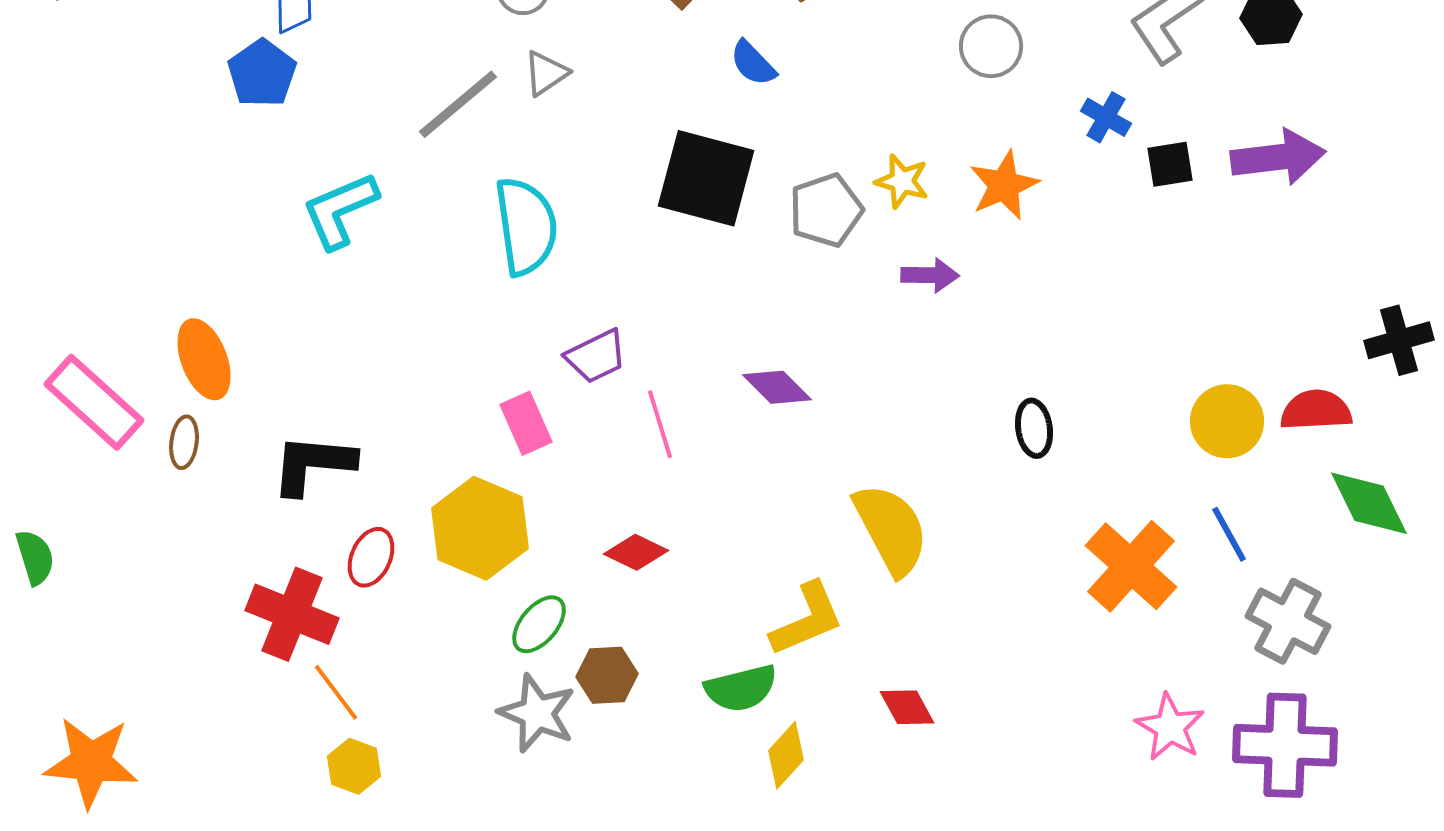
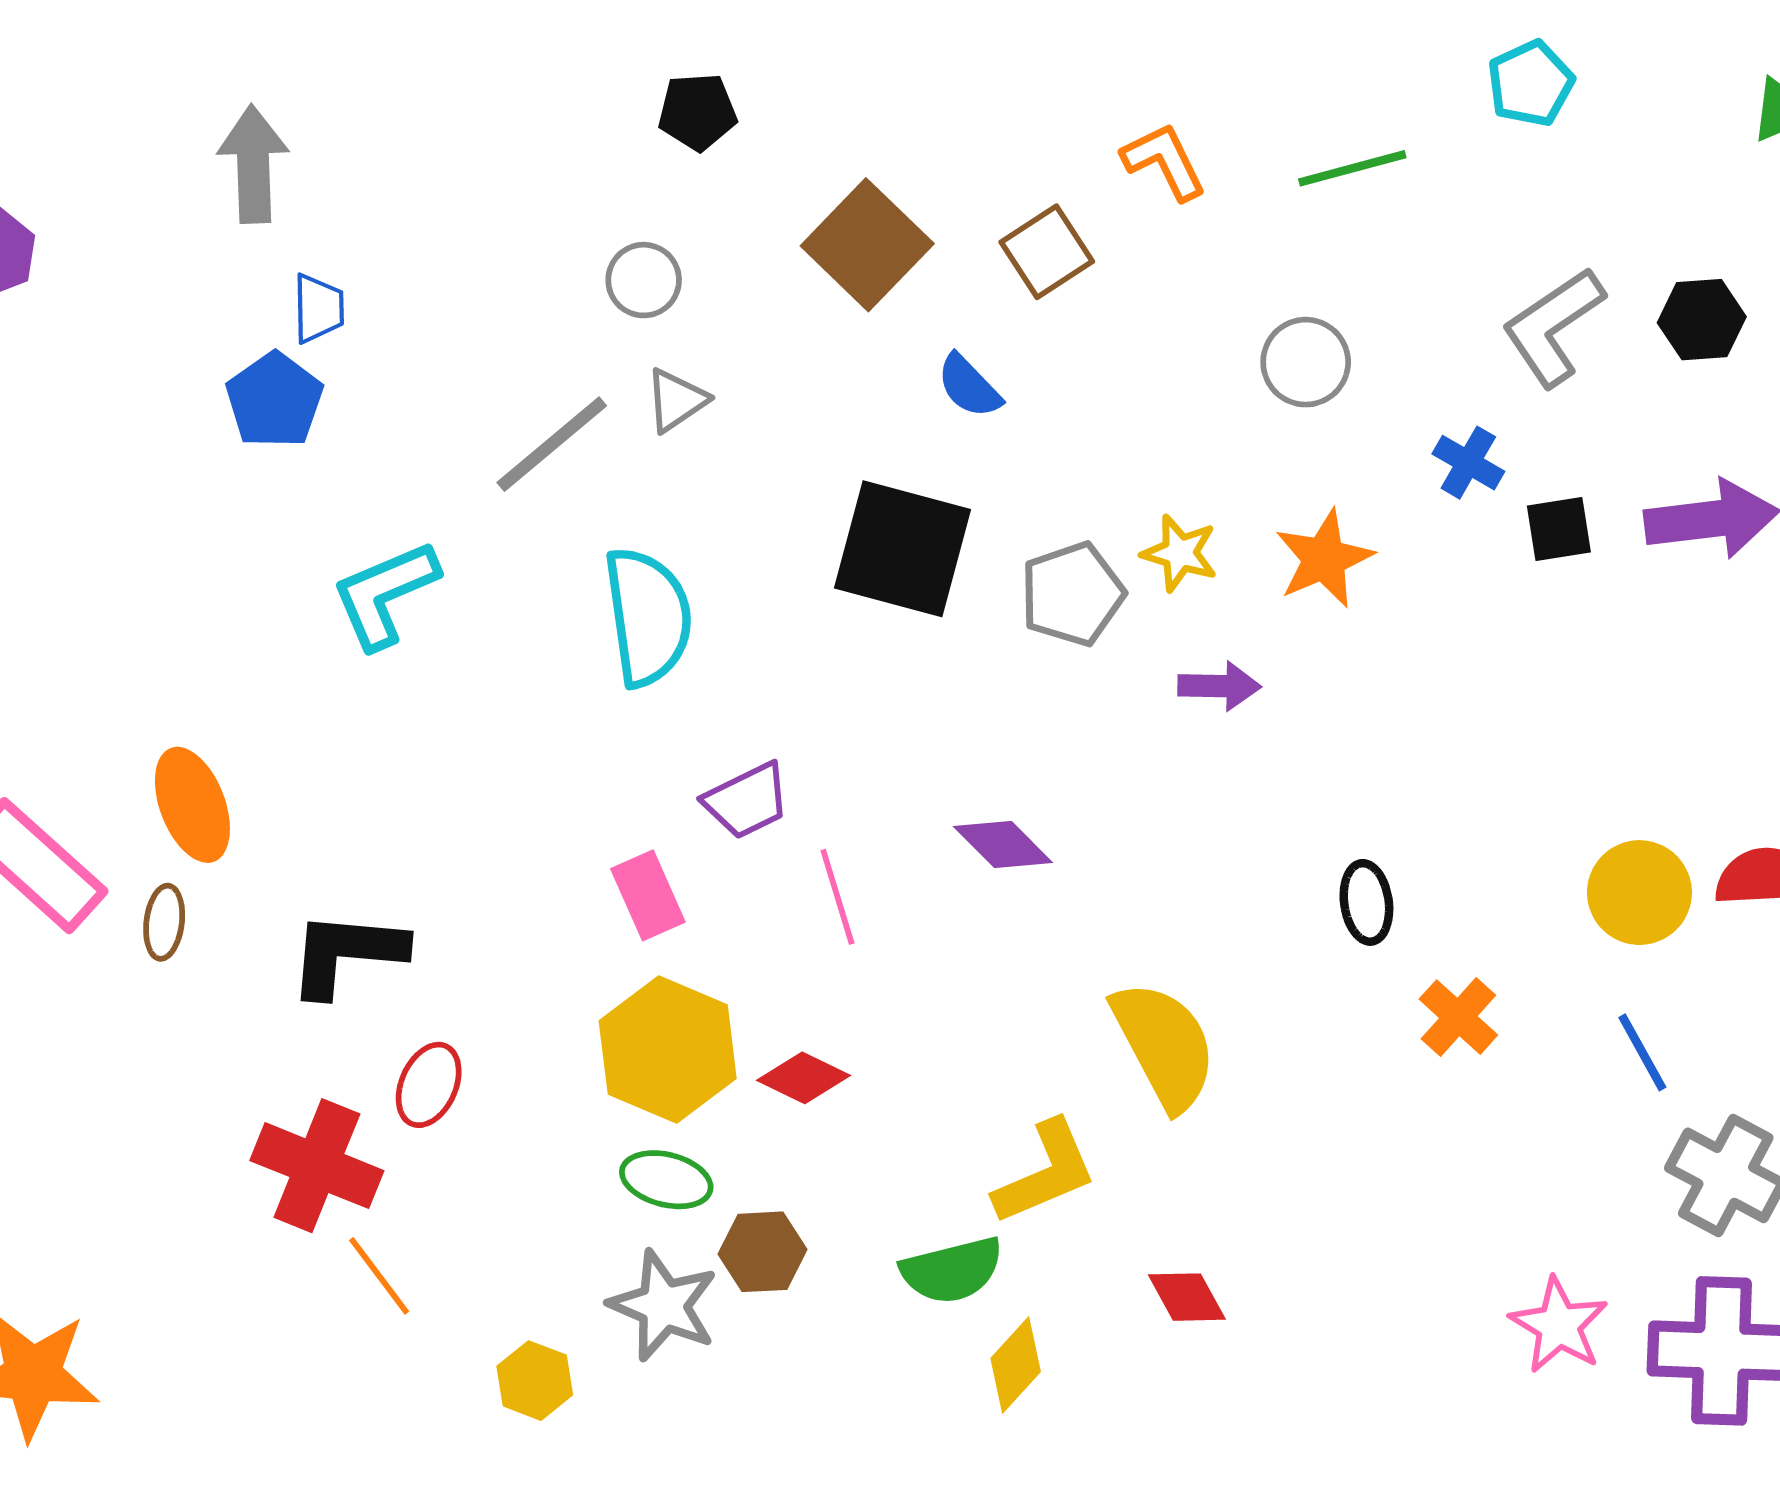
yellow hexagon: (480, 528) -> (668, 1050), moved
orange cross: (1131, 566) -> (1458, 1017), moved, size x0.6
green ellipse: (539, 624) -> (666, 1180), turned 64
yellow hexagon: (354, 766) -> (535, 1381), moved

